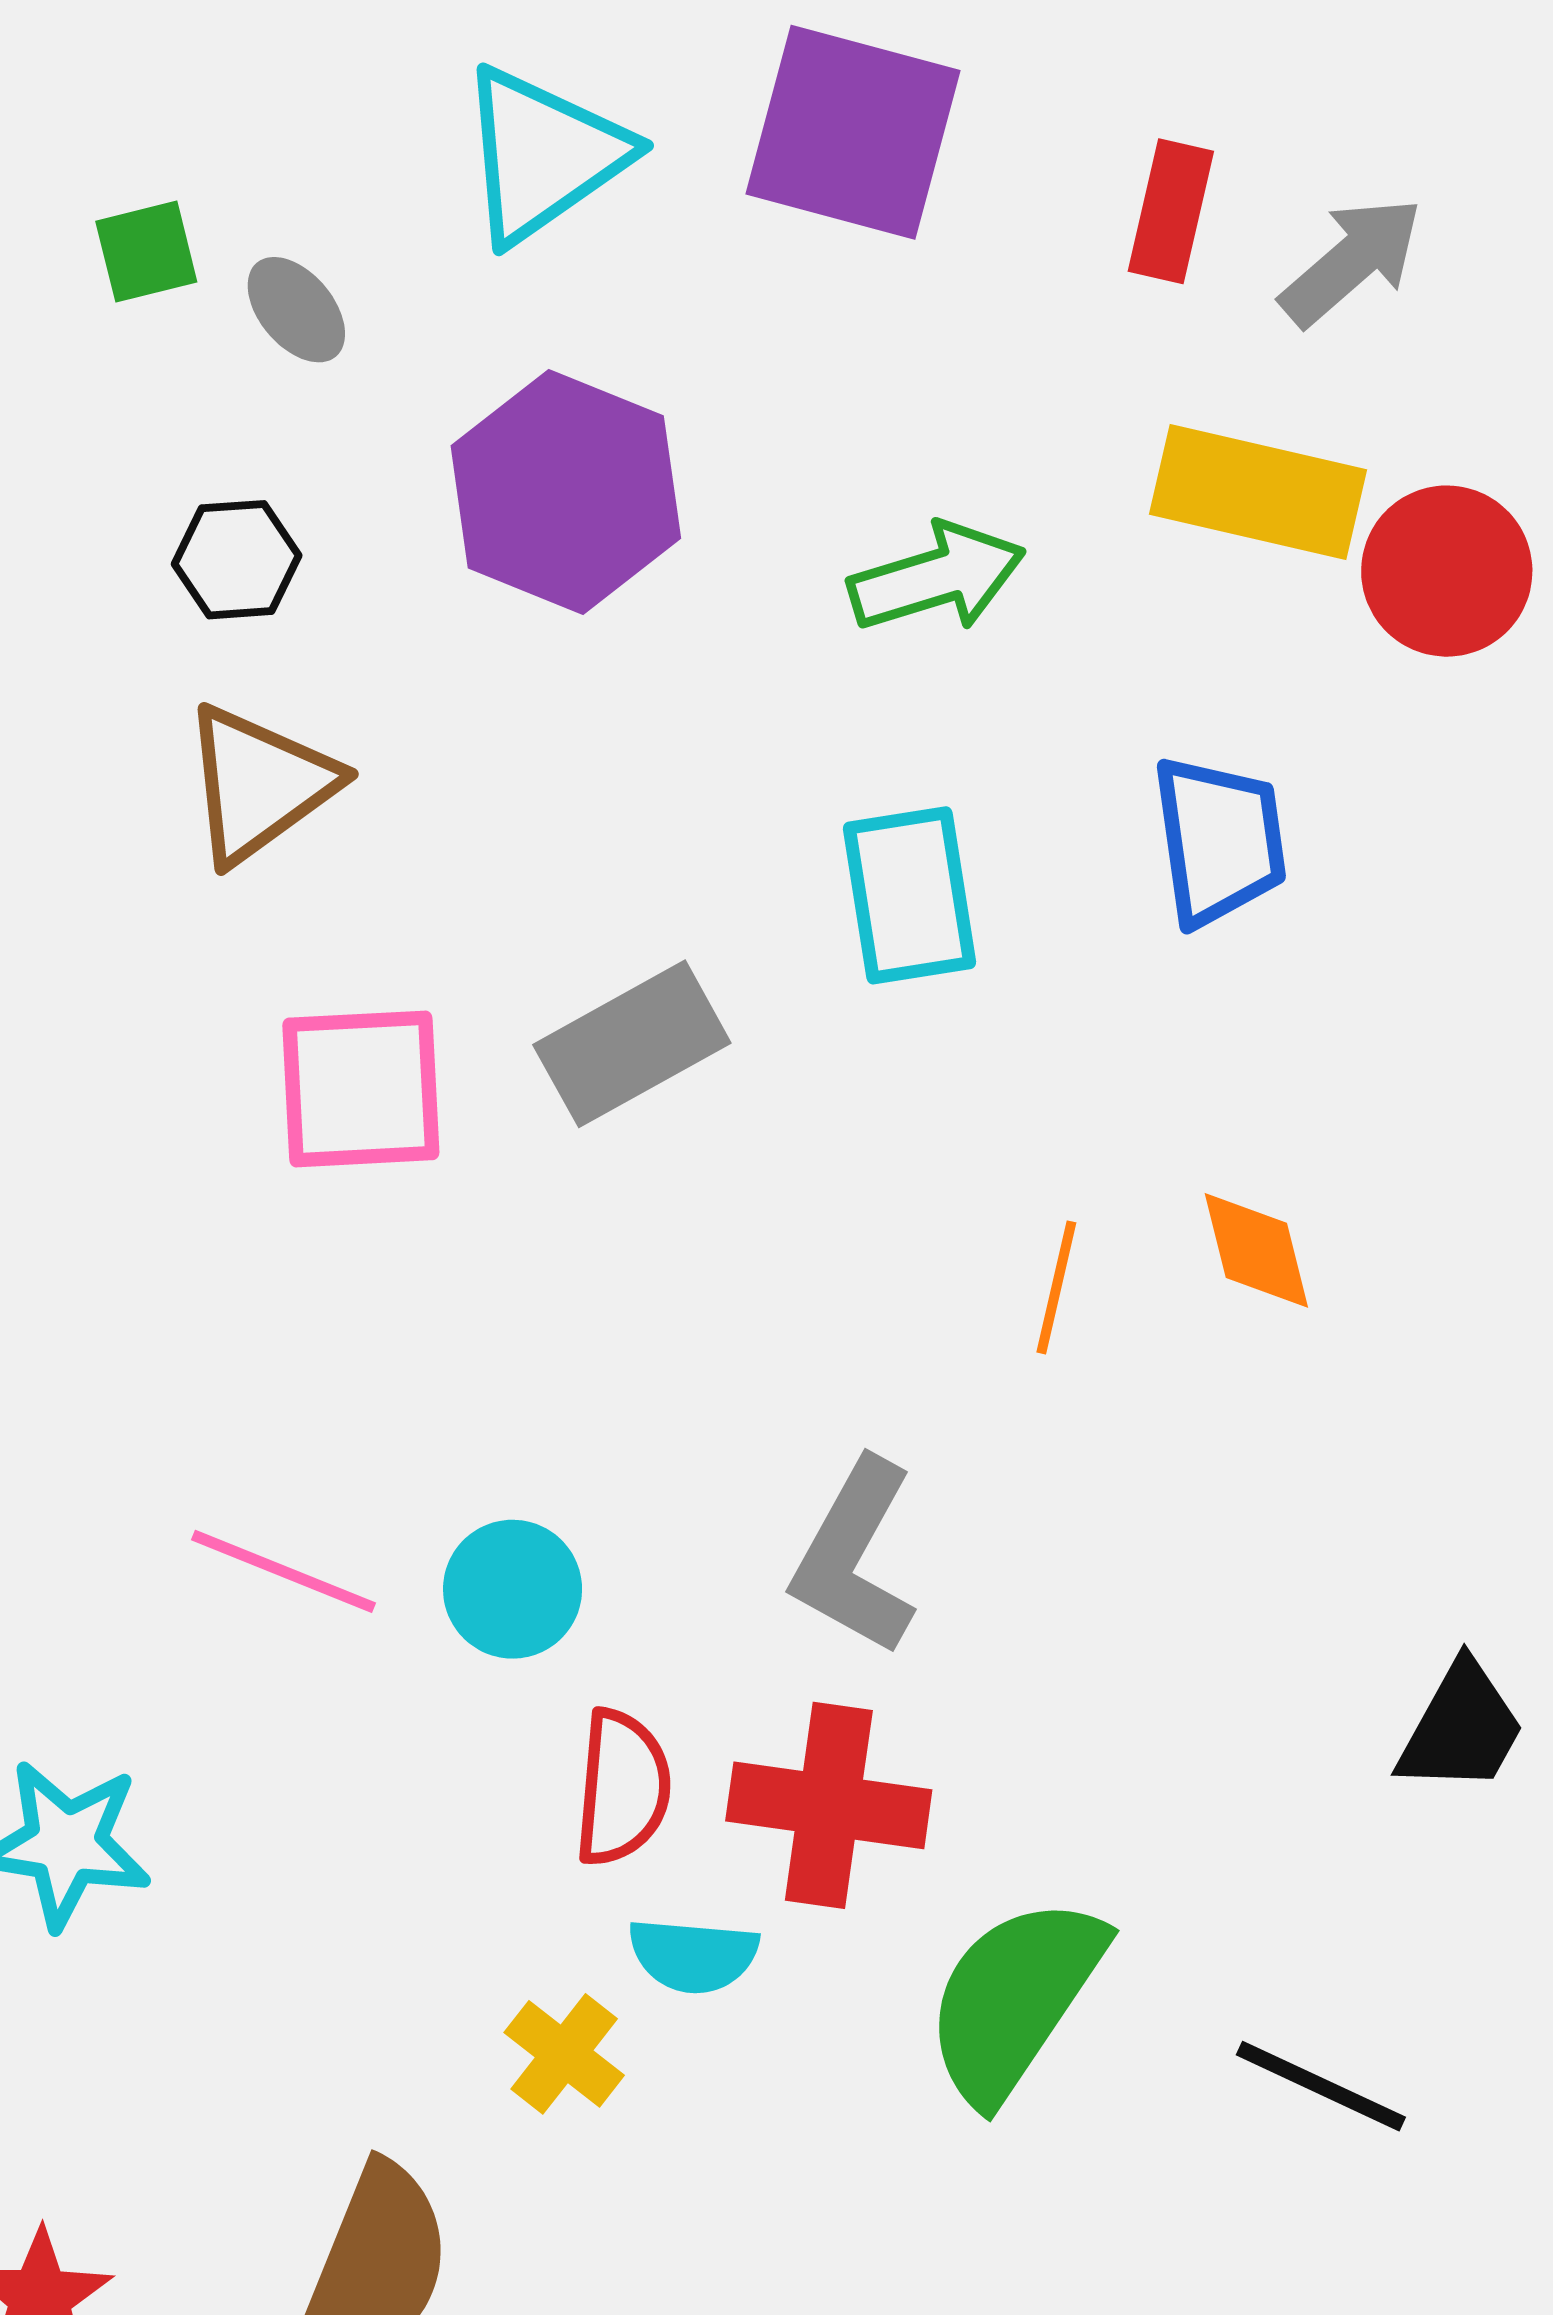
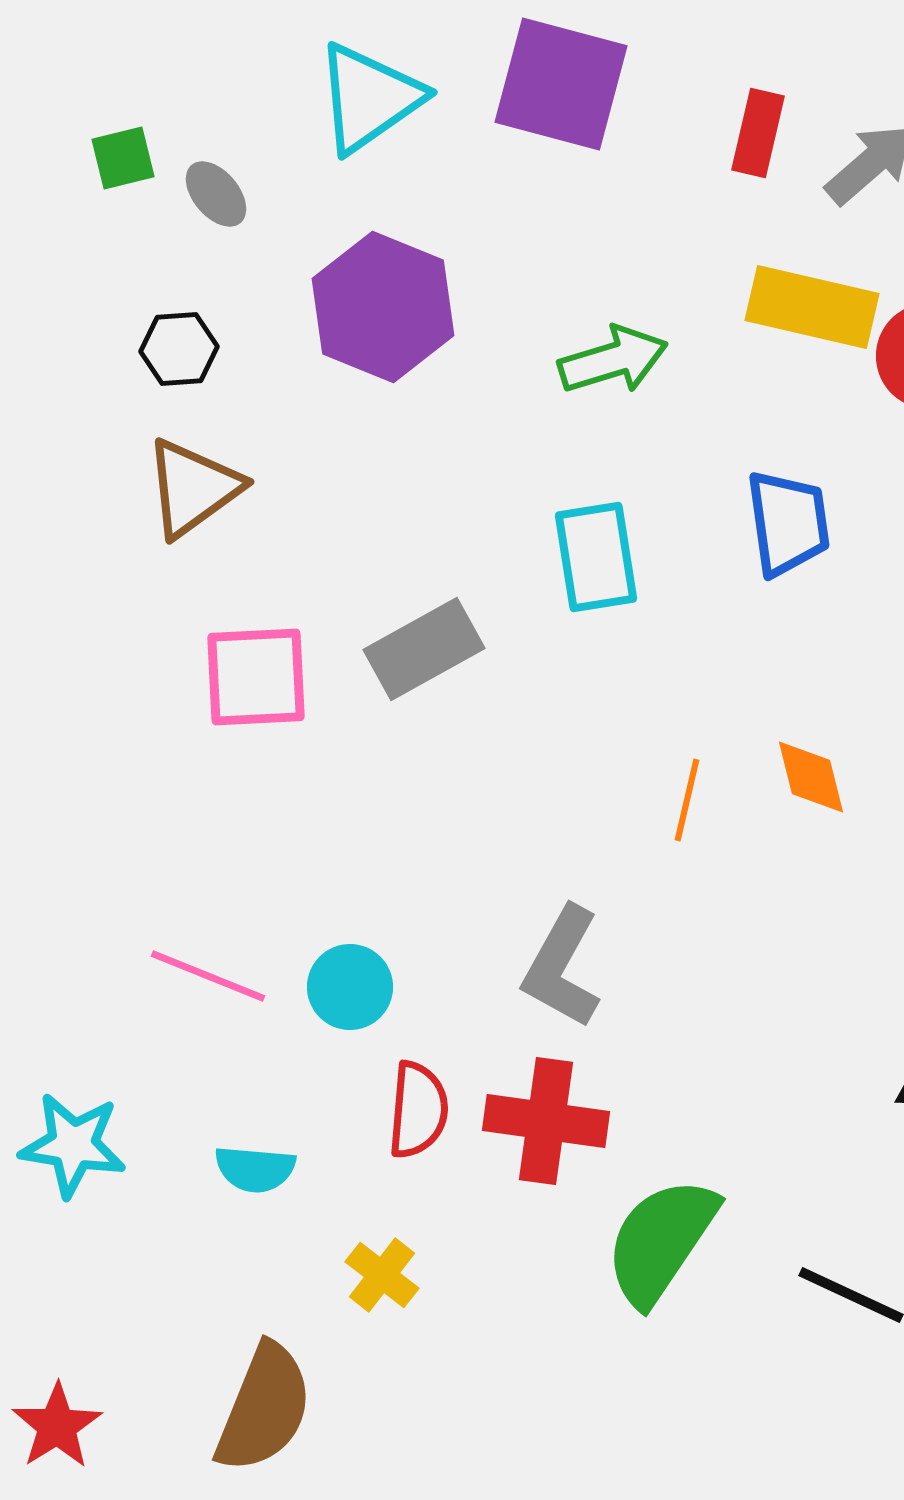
cyan semicircle: (693, 1955) -> (255, 1169), moved

